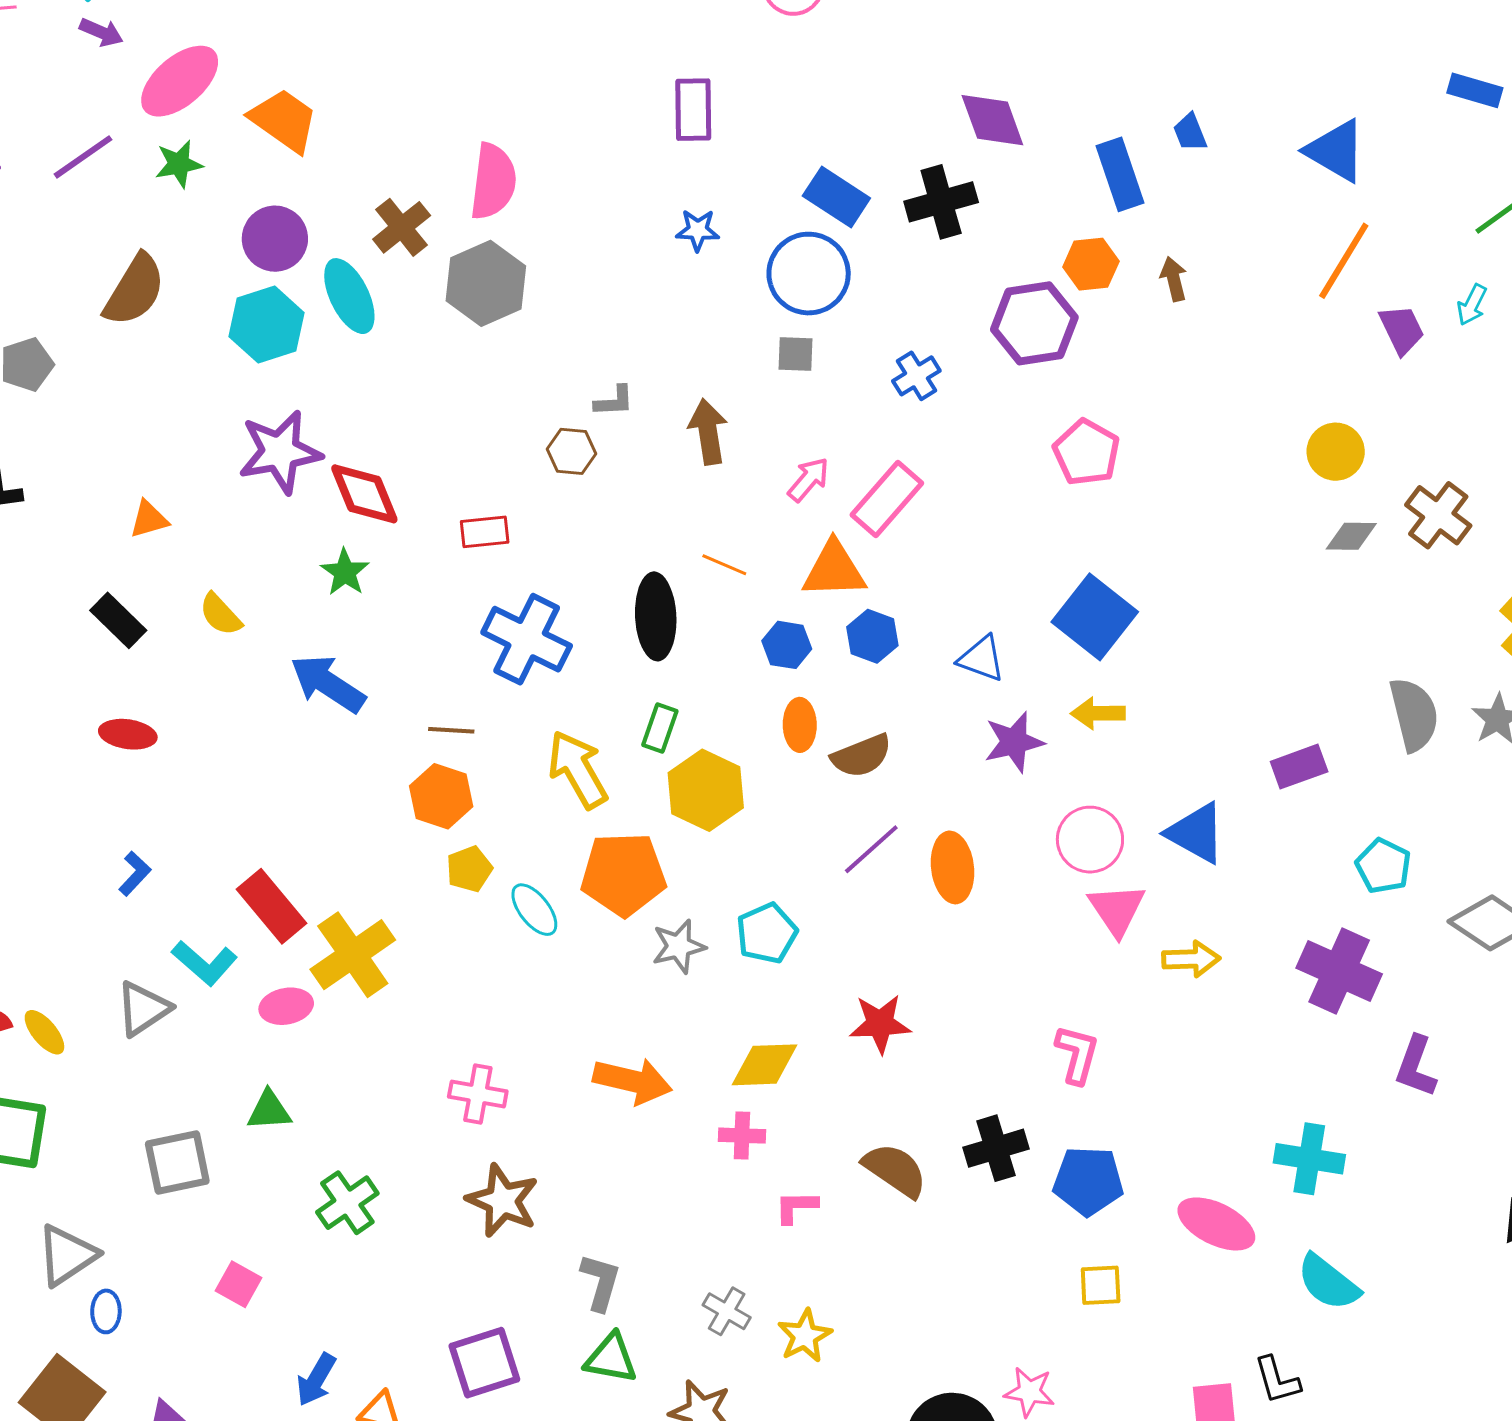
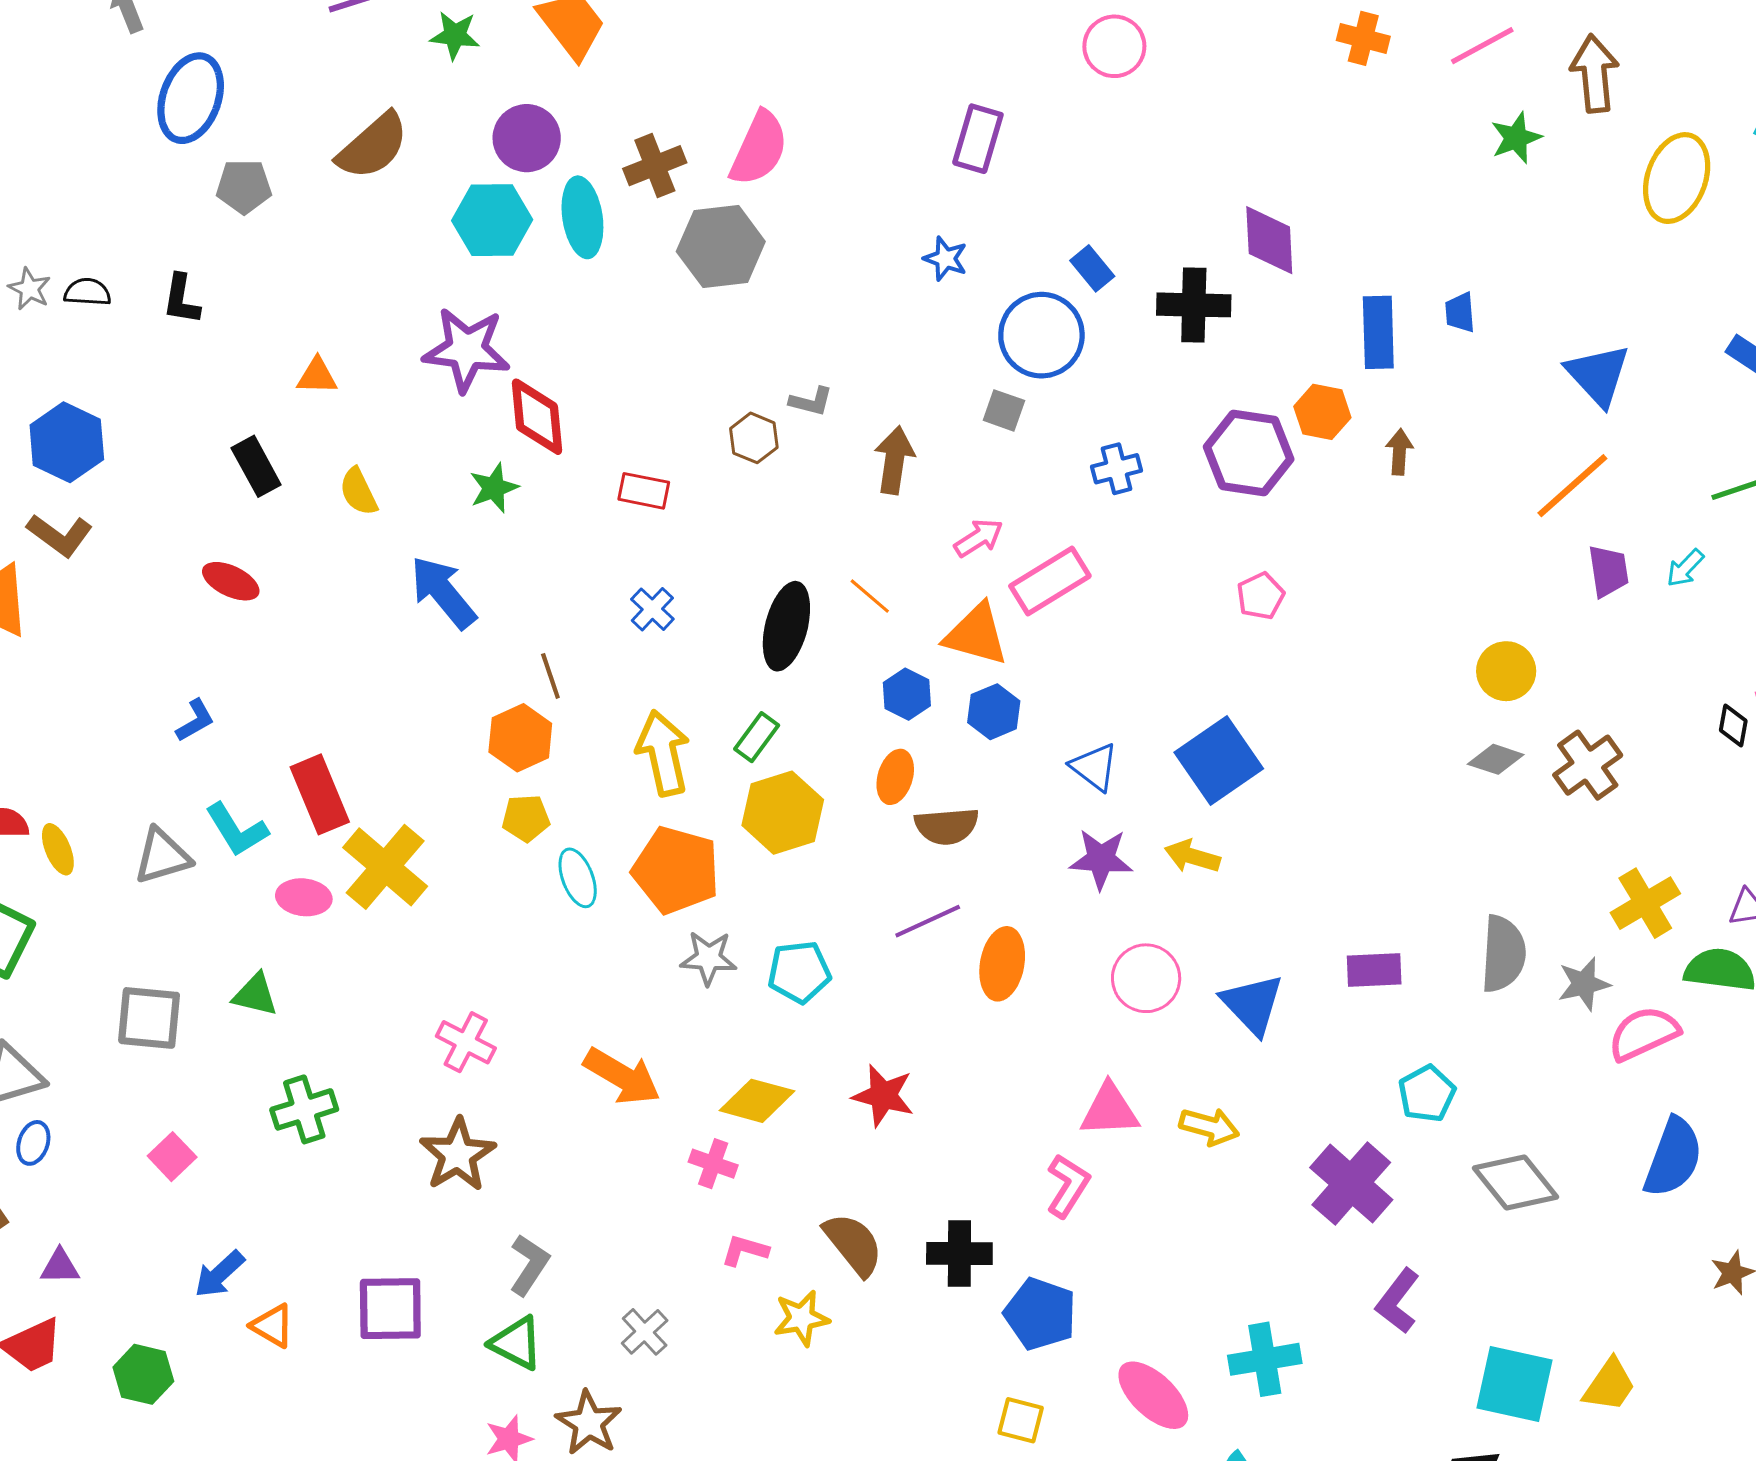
blue rectangle: (836, 197) -> (1092, 268), size x0.7
pink pentagon: (1086, 452) -> (1261, 596), size x0.7
blue cross: (527, 639) -> (652, 609), size x0.5
brown line: (451, 730) -> (550, 676), turned 51
pink triangle: (1117, 910) -> (1110, 1110), moved, turned 44
yellow cross: (353, 955) -> (385, 867), turned -32
cyan cross: (1309, 1159) -> (1265, 1359), turned -36
yellow star: (805, 1336) -> (801, 1318), moved

